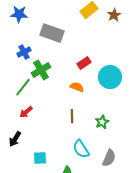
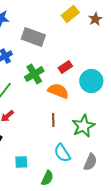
green cross: (41, 70) -> (34, 74), moved
orange semicircle: (77, 87) -> (58, 91), size x1.5
green star: (102, 122) -> (83, 126), size x1.6

